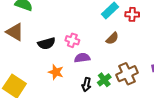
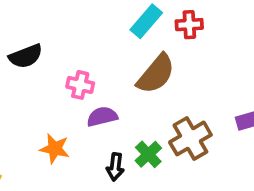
brown semicircle: (112, 38) -> (156, 74), size x1.6
black semicircle: (46, 43) -> (26, 56), moved

